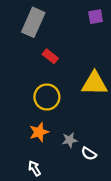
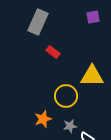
yellow circle: (47, 97) -> (66, 96), moved

